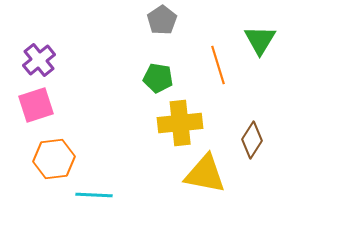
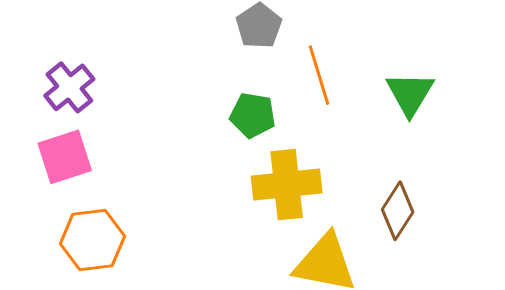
green triangle: (260, 40) -> (410, 94), moved
orange line: (218, 65) -> (319, 75), moved

